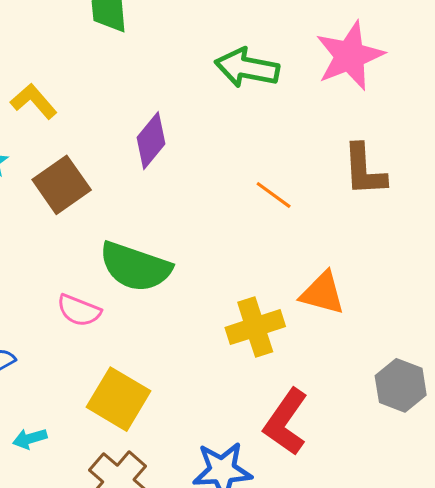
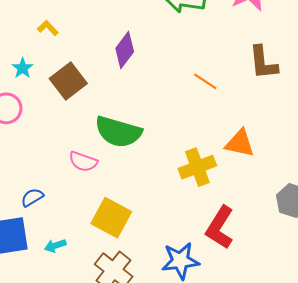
yellow L-shape: (34, 101) -> (48, 28), size x0.7

